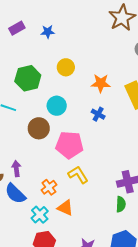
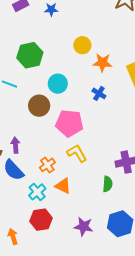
yellow circle: (66, 67) -> (82, 45), moved
green semicircle: (121, 204) -> (108, 184), moved

